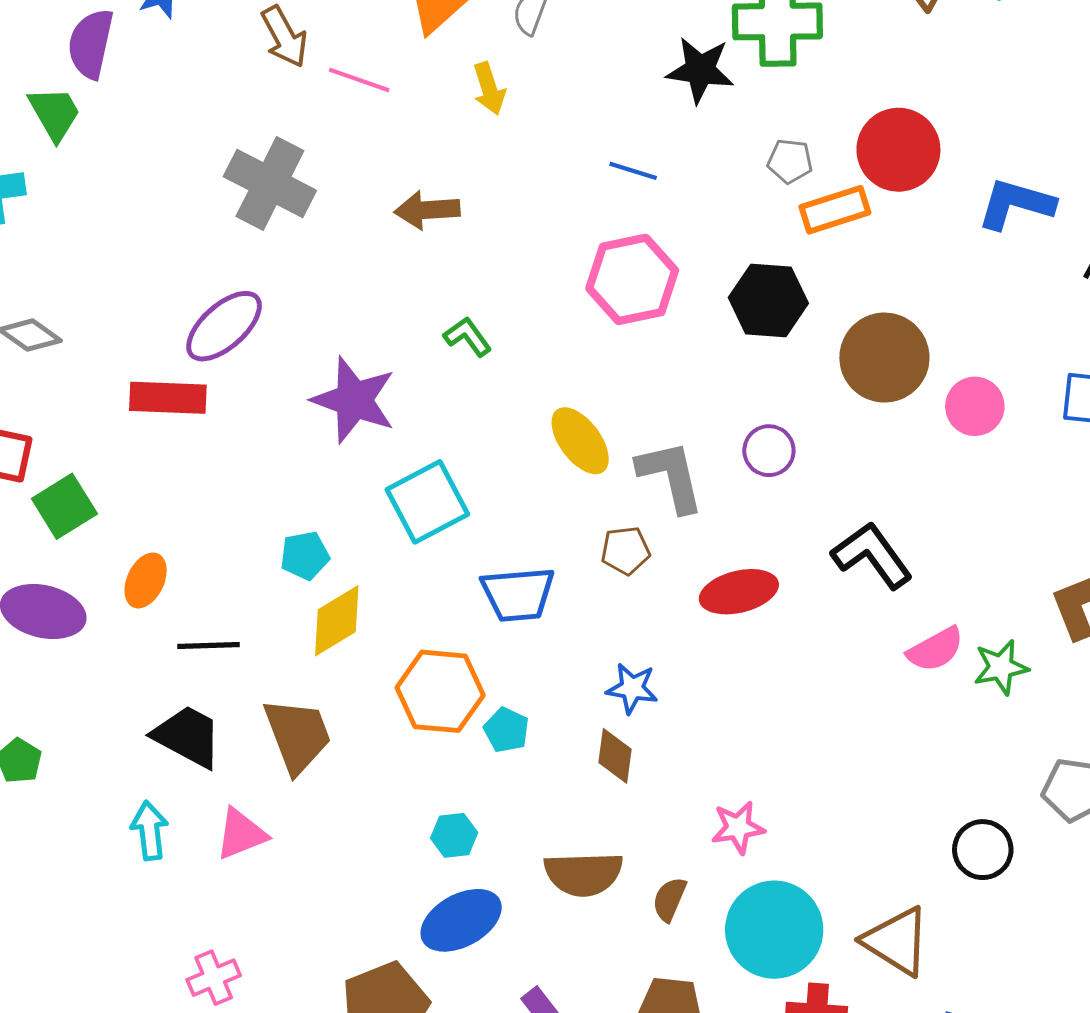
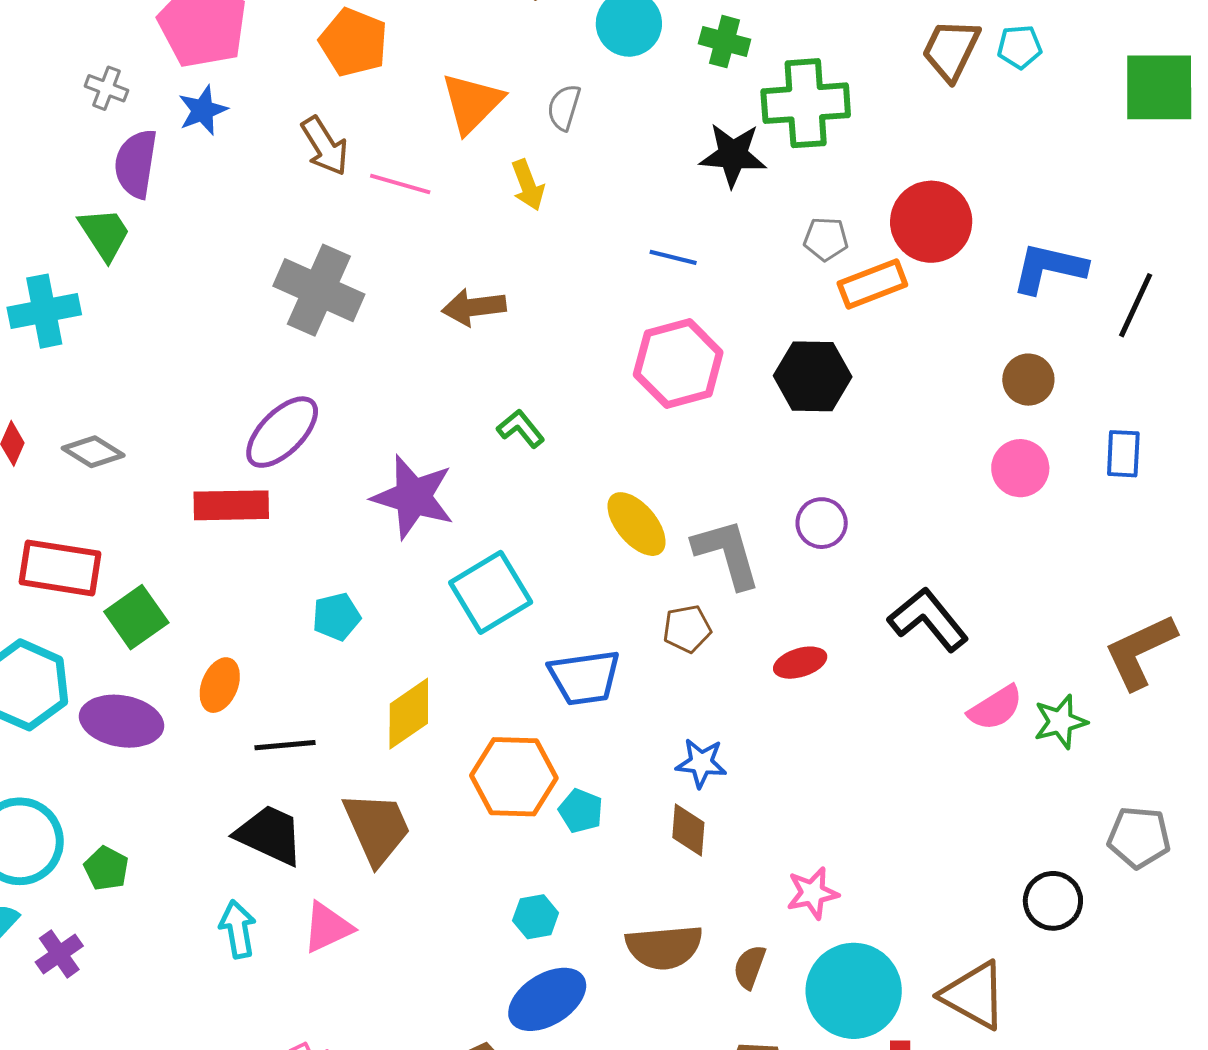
brown circle: (884, 358) -> (1028, 380), moved, size x0.6
cyan pentagon: (305, 556) -> (336, 617), moved
red ellipse: (739, 592) -> (800, 663), size x0.7

